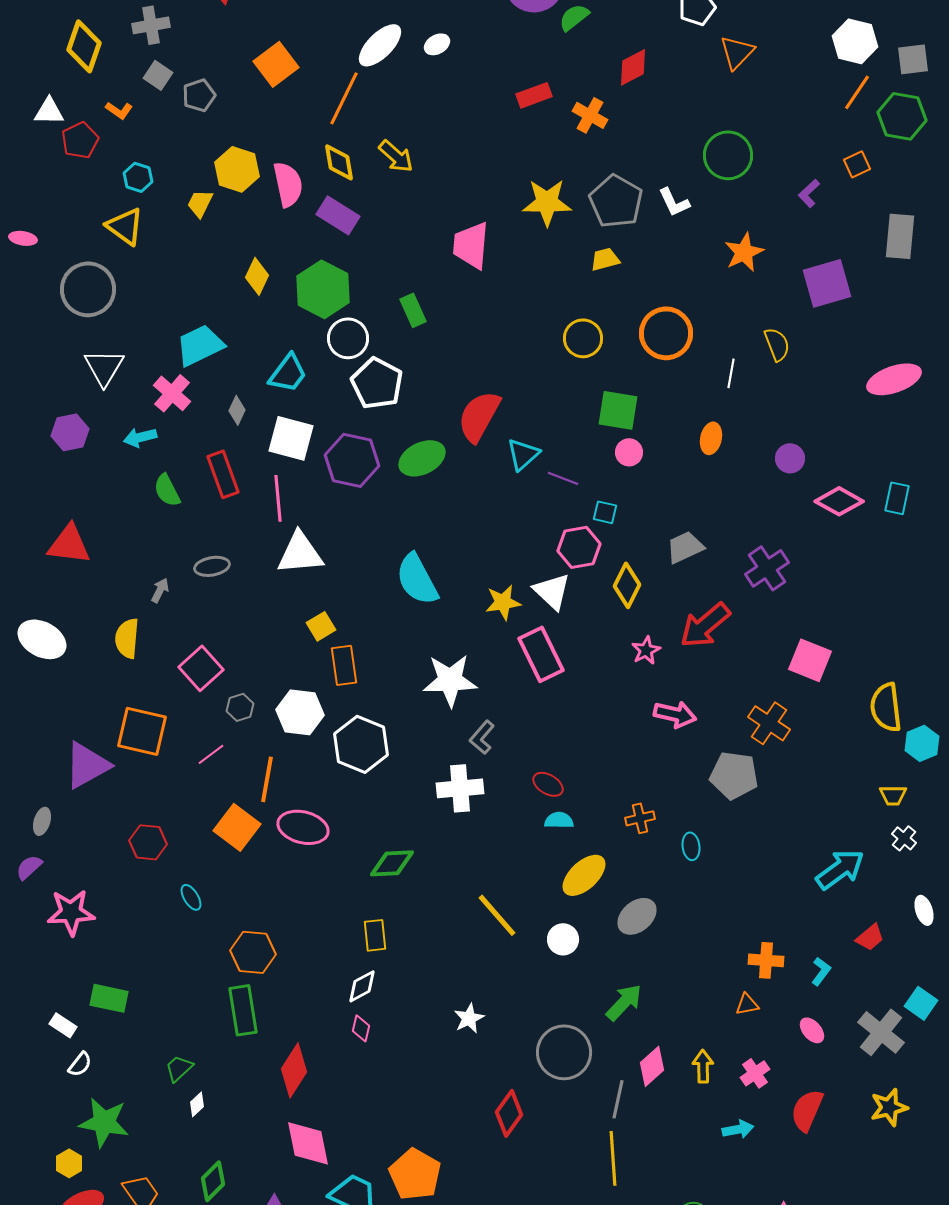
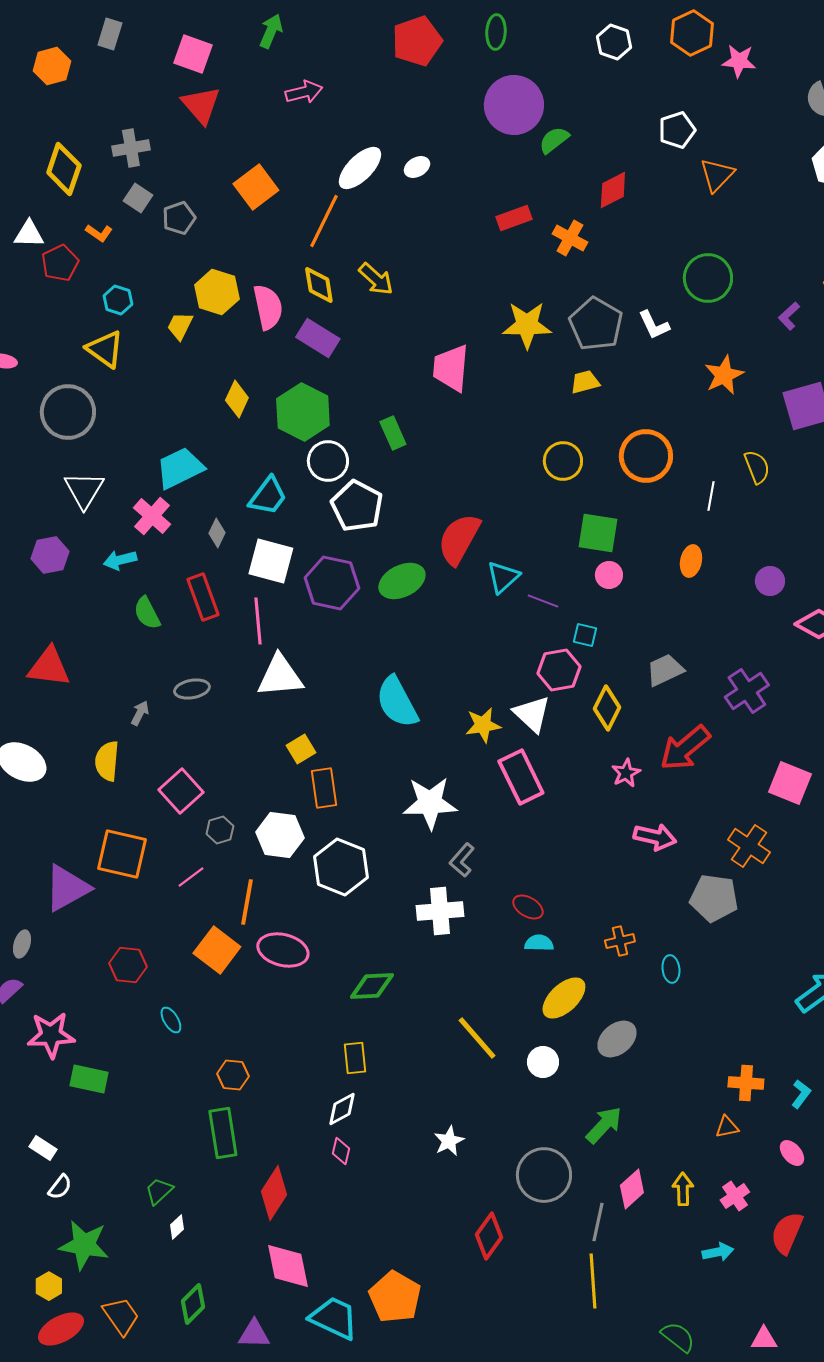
orange hexagon: (253, 952) -> (233, 1075), size x0.7
green rectangle: (109, 998) -> (89, 1079), moved

